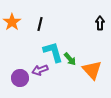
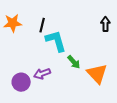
orange star: (12, 22) -> (13, 23), turned 30
cyan L-shape: (53, 52) -> (56, 41), moved

